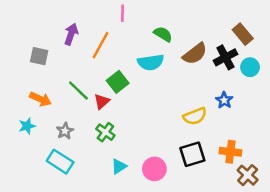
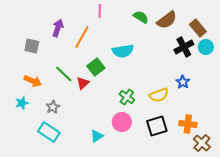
green semicircle: (163, 34) -> (141, 17), moved
brown semicircle: (195, 54) -> (167, 20), moved
cyan circle: (250, 67) -> (206, 47), moved
green cross: (105, 132) -> (127, 97), moved
pink circle: (154, 169) -> (122, 122), moved

